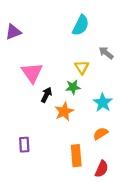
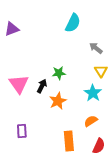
yellow triangle: (82, 67) -> (101, 71), moved
pink triangle: (32, 73) -> (19, 84), moved
green star: (73, 87) -> (59, 73), moved
red semicircle: (102, 169) -> (99, 146), moved

